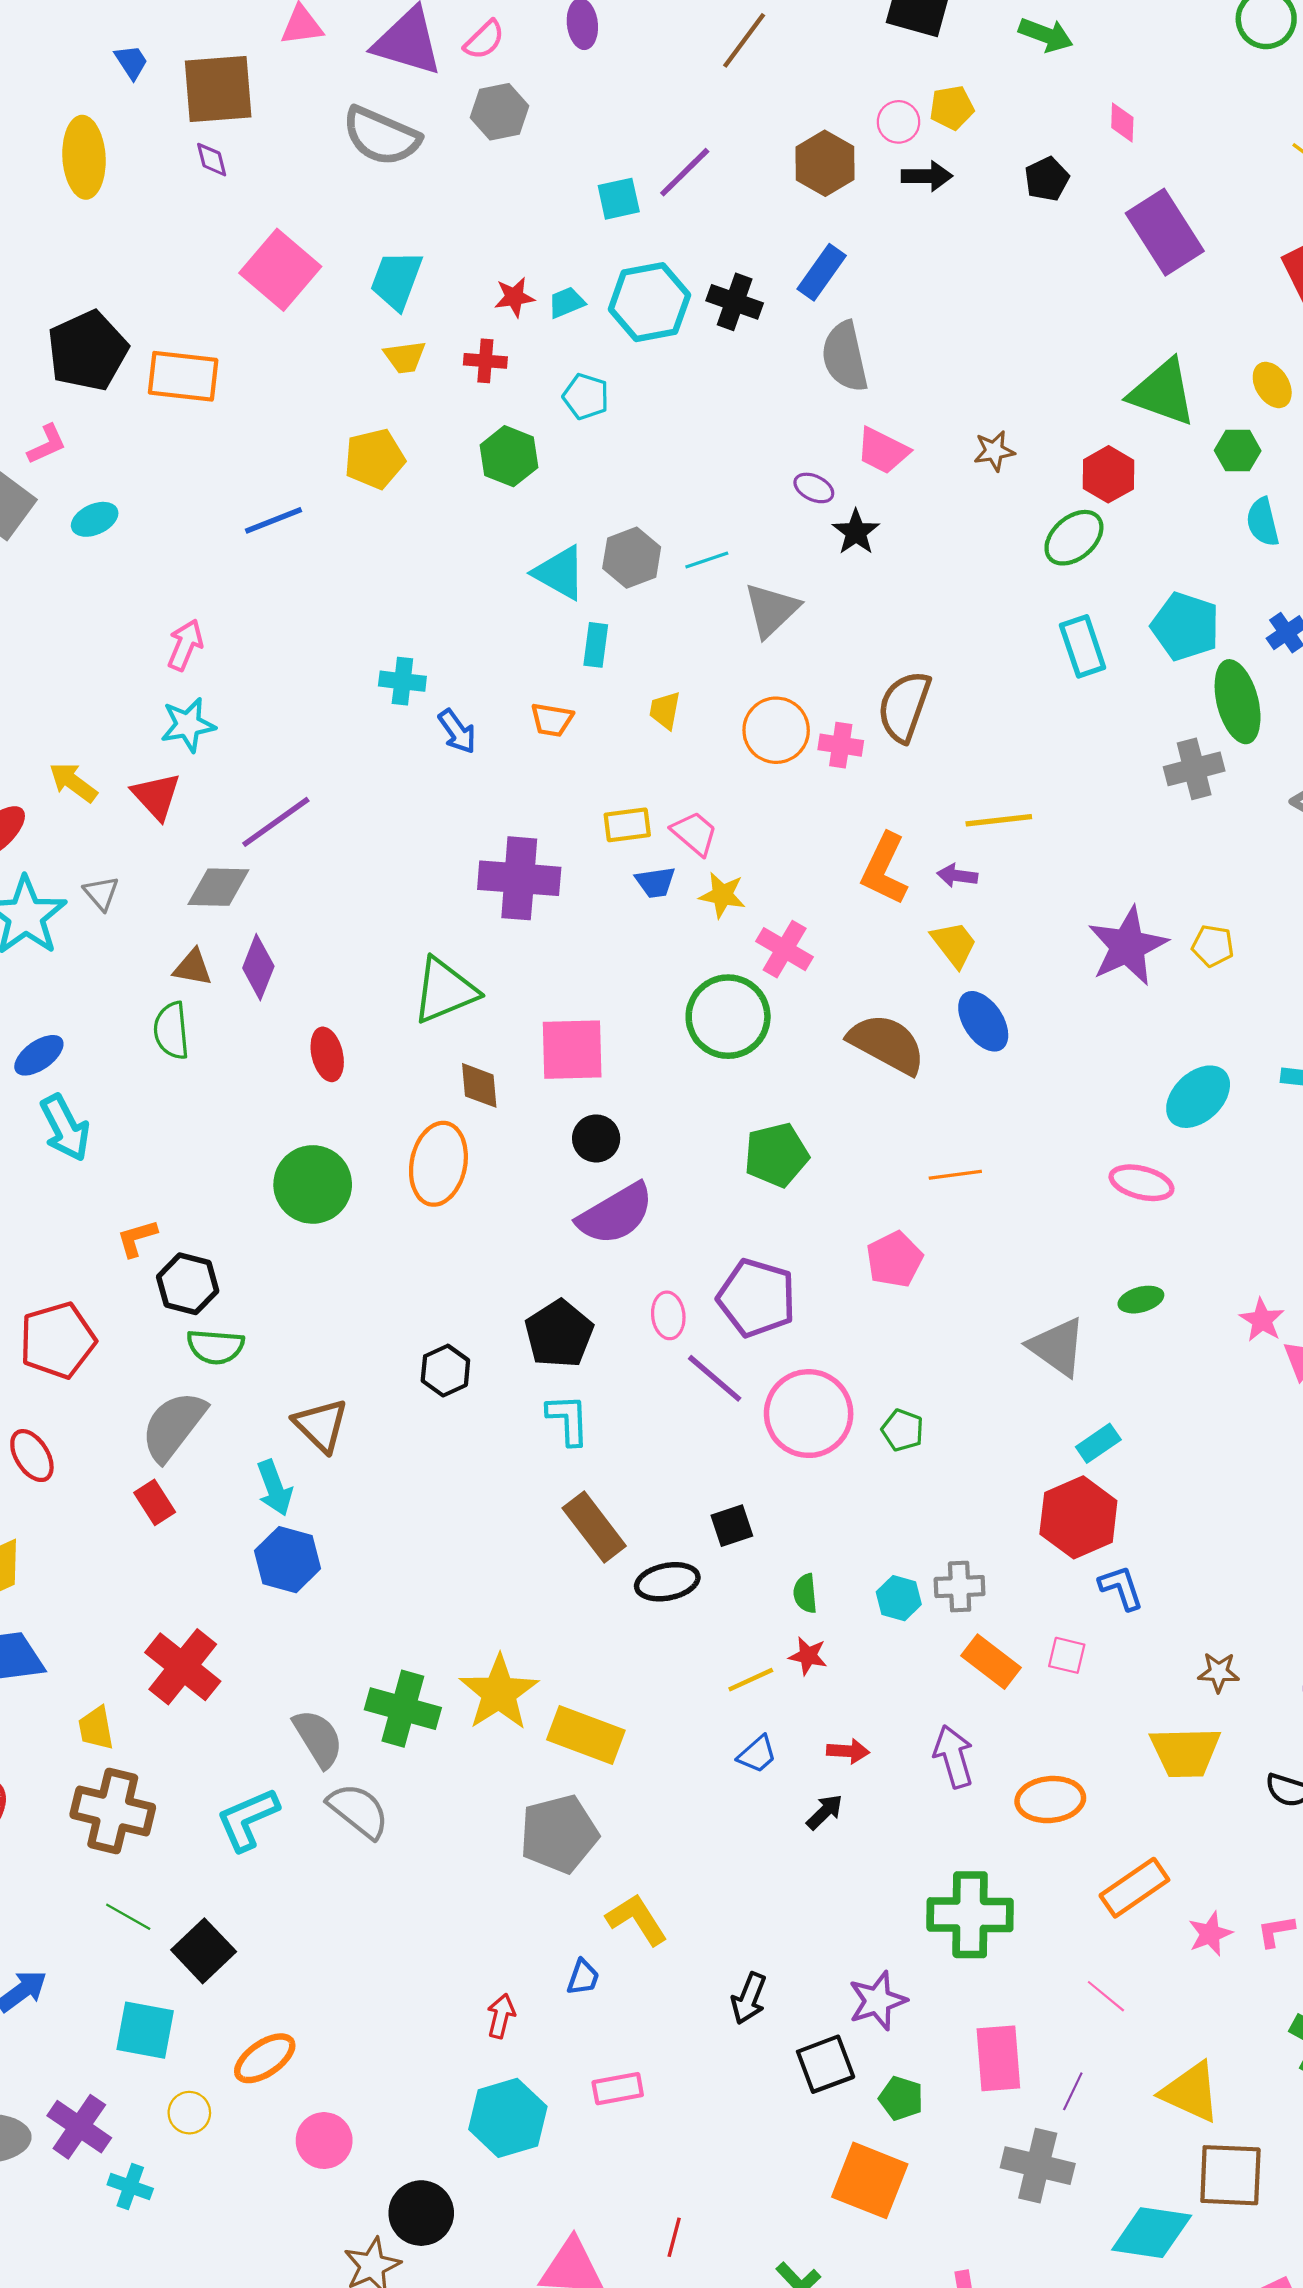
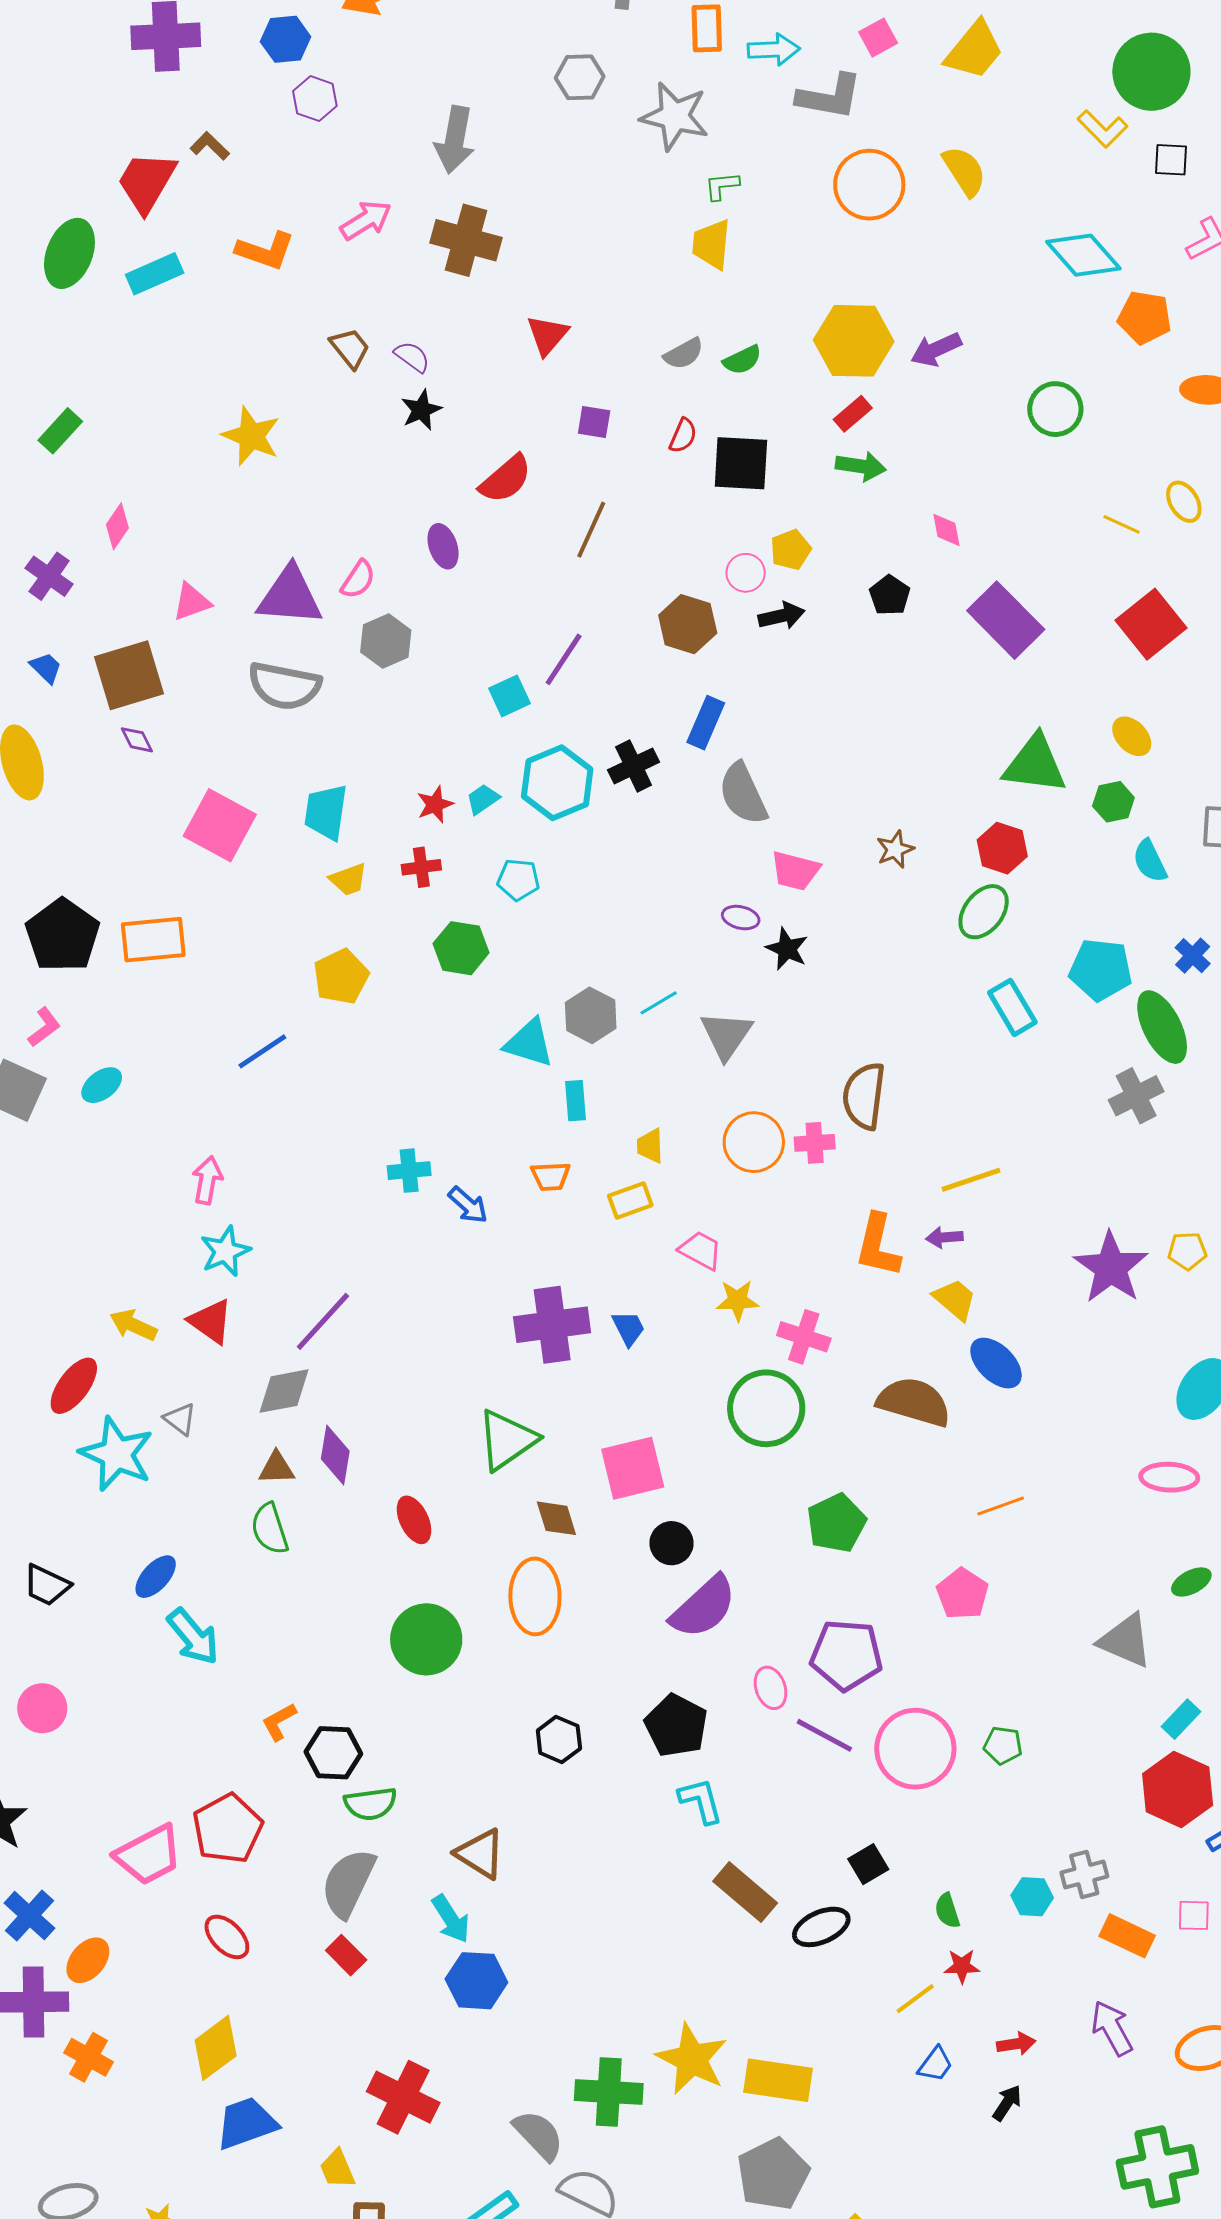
black cross: (735, 302) -> (634, 766), turned -33
yellow rectangle: (627, 825) -> (630, 1200), moved
blue trapezoid: (655, 882) -> (628, 1328), moved, turned -96
black hexagon: (445, 1371) -> (559, 1739), moved

